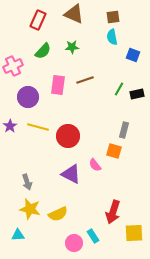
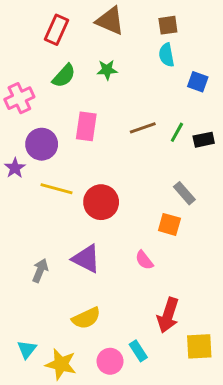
brown line: (85, 80) -> (143, 128), moved
purple star: (10, 126) -> (15, 168), moved
gray rectangle: (124, 130) -> (184, 193), turned -56
pink semicircle: (95, 165) -> (144, 260), moved
purple triangle: (71, 174) -> (86, 259), moved
gray arrow: (27, 182) -> (40, 271), turned -140
yellow star: (30, 209) -> (61, 364), moved
cyan triangle: (18, 235) -> (27, 349), turned -48

